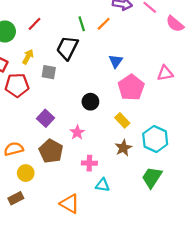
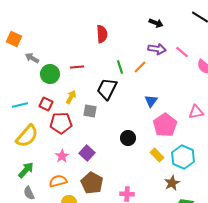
red line: (34, 24) -> (77, 67), turned 40
pink star: (77, 132) -> (62, 156), moved
cyan hexagon: (155, 139) -> (183, 157), moved
brown star: (123, 148) -> (172, 183), moved

